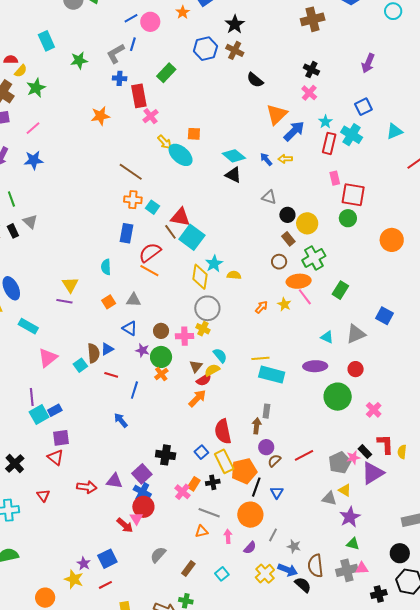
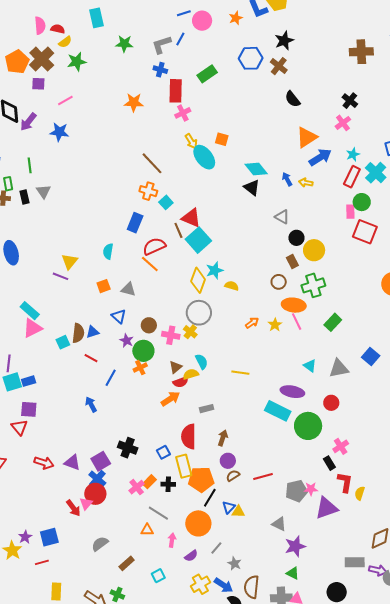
green circle: (348, 218) -> (362, 202), moved
cyan rectangle: (28, 326) -> (30, 311), moved
cyan rectangle: (272, 375) -> (278, 411), moved
gray rectangle: (266, 411) -> (206, 409), moved, turned 56
black rectangle: (365, 452) -> (329, 463), moved
yellow triangle: (345, 490) -> (238, 512), moved, turned -40

